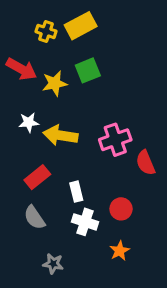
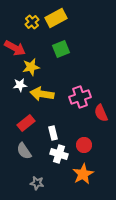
yellow cross: (46, 31) -> (32, 22), turned 32
yellow star: (55, 83) -> (31, 67), moved
orange star: (120, 251) -> (83, 174), size x1.5

